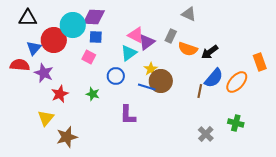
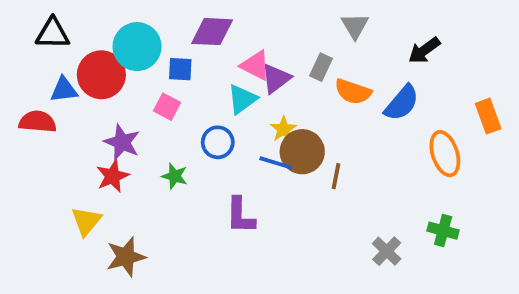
gray triangle: (189, 14) -> (355, 26), turned 35
purple diamond: (94, 17) -> (212, 32), moved
blue triangle: (34, 48) -> (64, 90), turned 42
black arrow: (210, 52) -> (424, 50), moved
purple star: (44, 73) -> (122, 142), moved
blue semicircle: (214, 78) -> (402, 103), moved
orange ellipse: (237, 82) -> (445, 154), turned -60
brown line: (200, 91) -> (336, 176), moved

